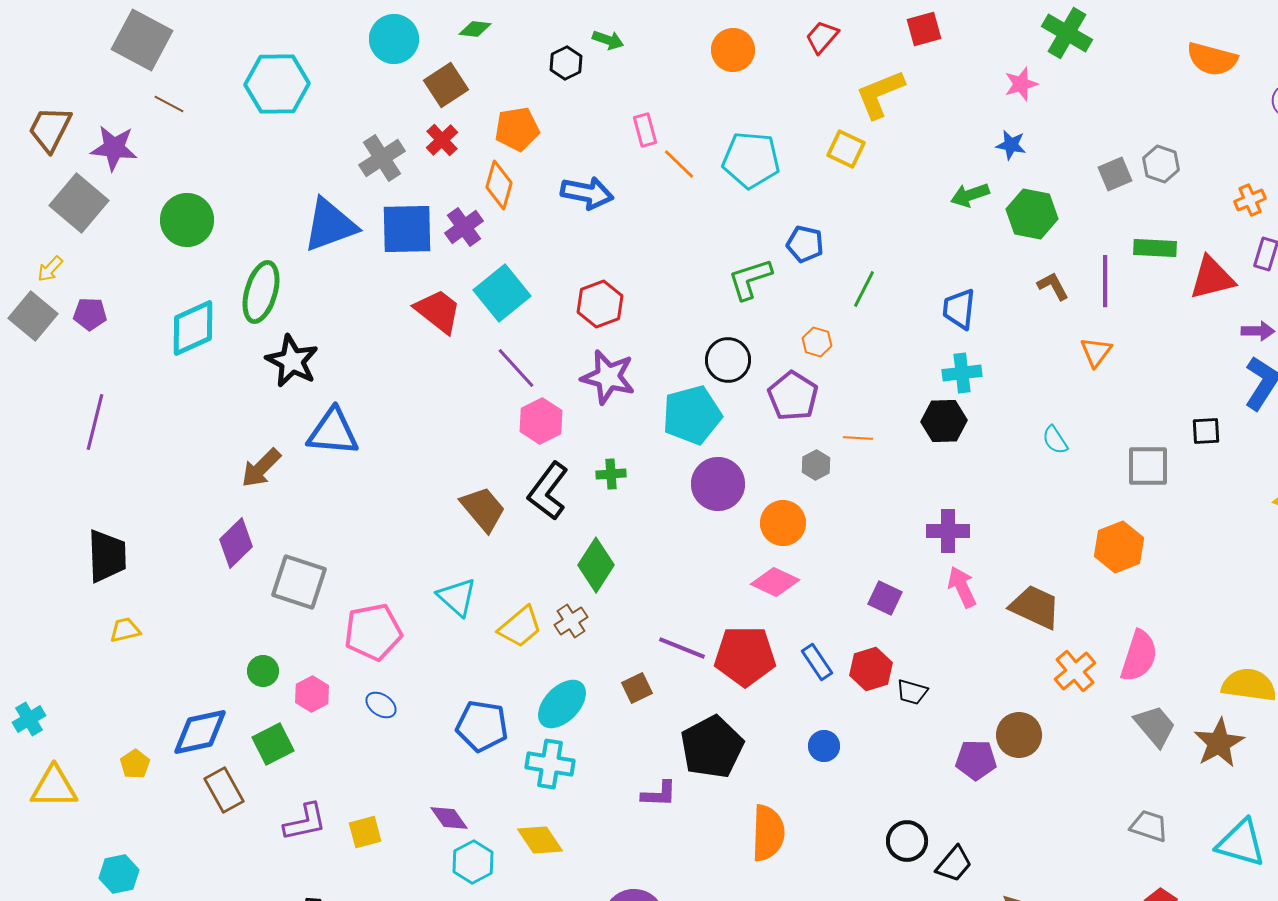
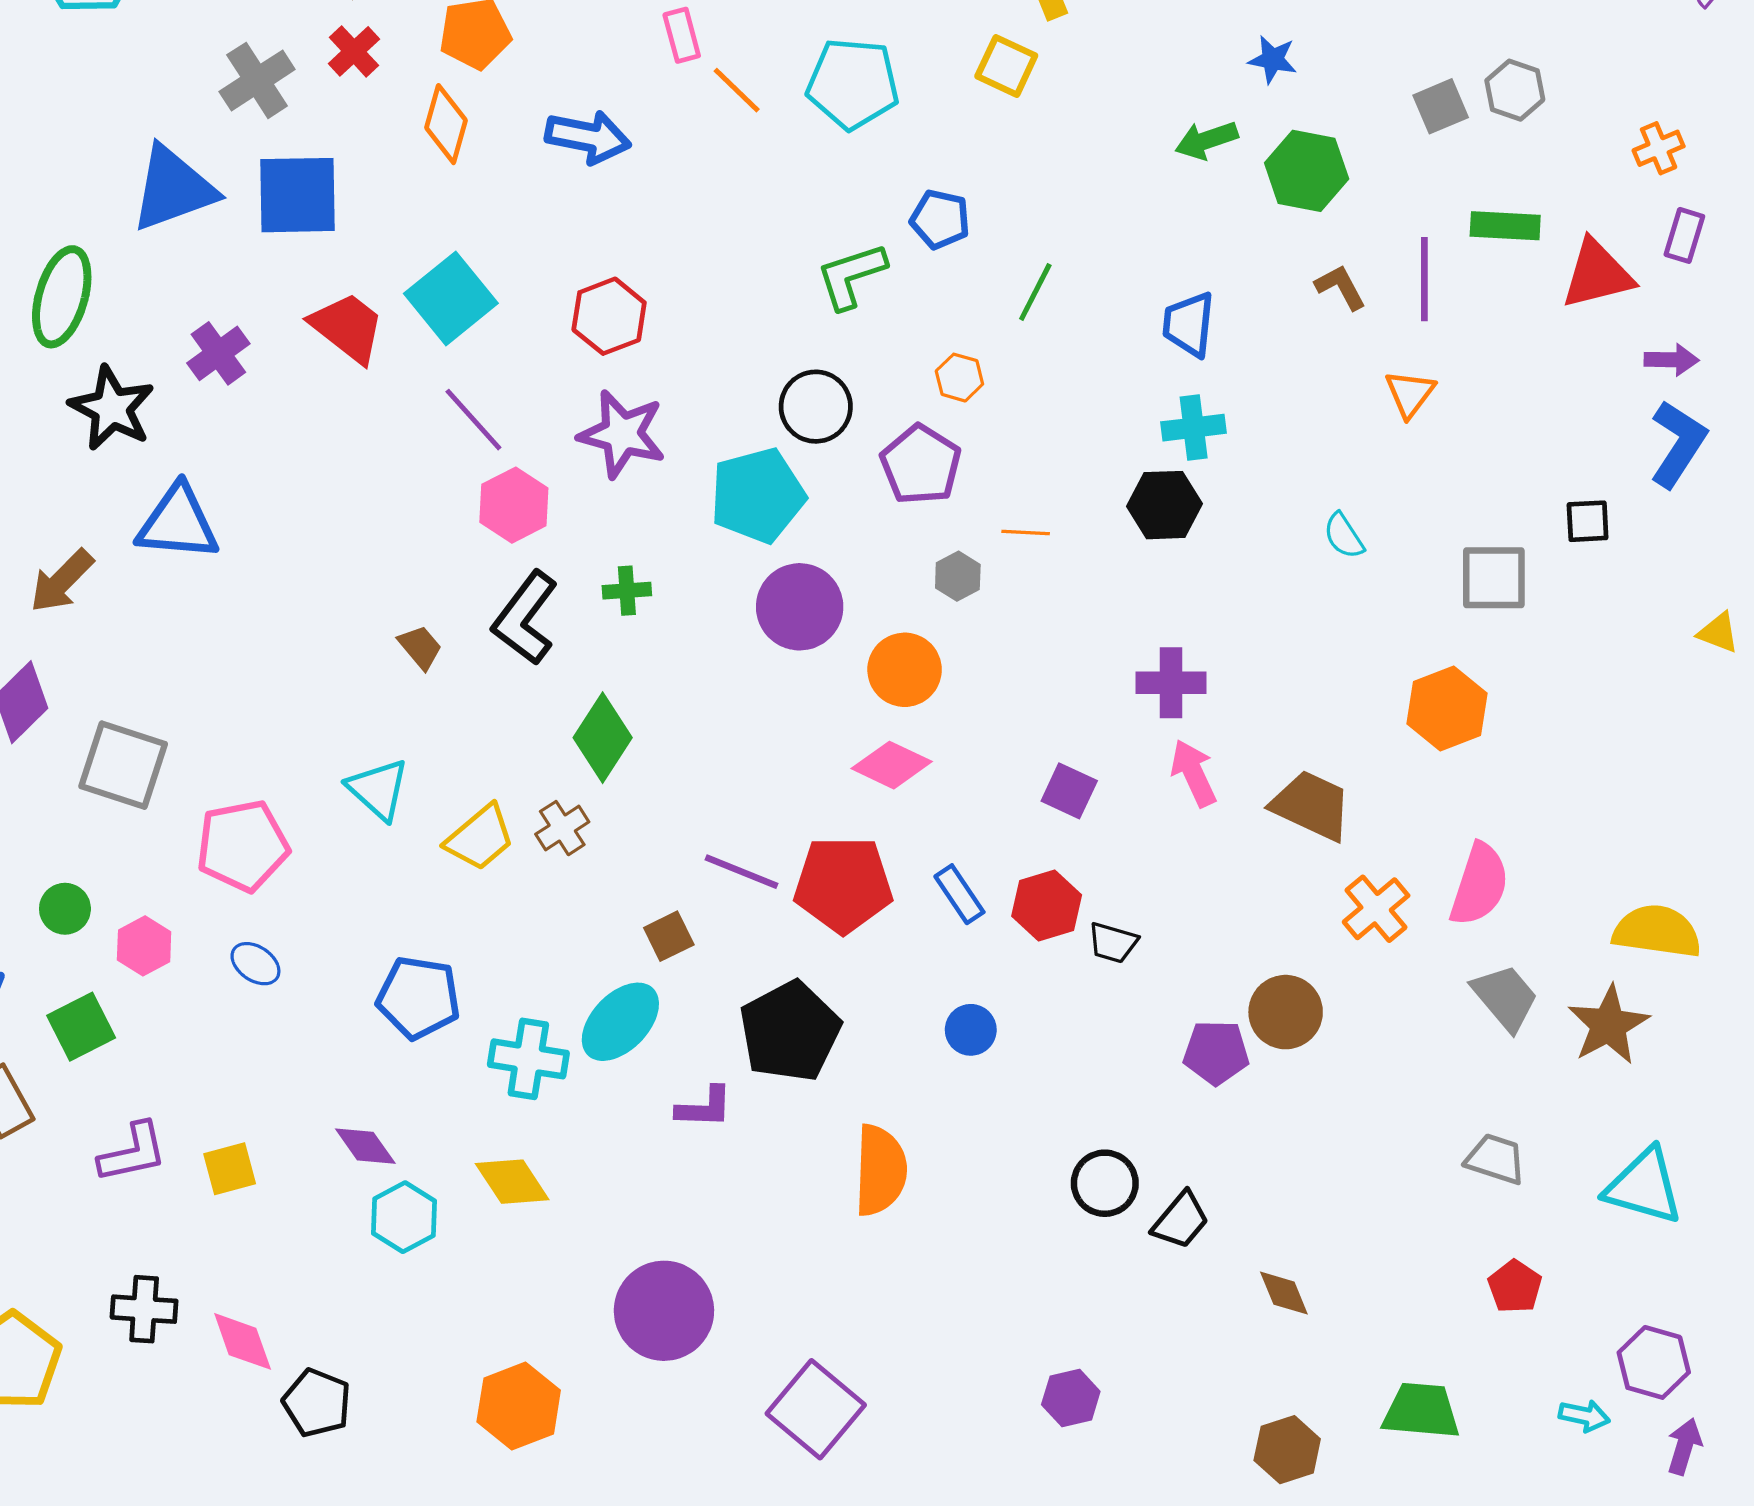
purple cross: (464, 227) -> (218, 353), moved
brown trapezoid: (483, 509) -> (420, 647), size x0.6
cyan ellipse: (562, 704) -> (620, 1022), moved

